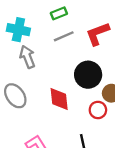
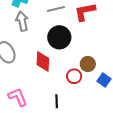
black circle: (88, 75) -> (59, 37), moved

